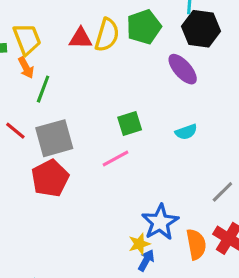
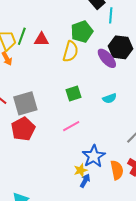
black hexagon: (201, 29) -> (120, 47), moved
yellow semicircle: (107, 35) -> (70, 51), moved
green line: (43, 89) -> (22, 36), moved
pink line: (115, 159) -> (71, 126), moved

